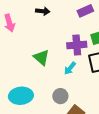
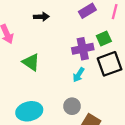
green triangle: (41, 58) -> (31, 62), moved

